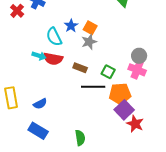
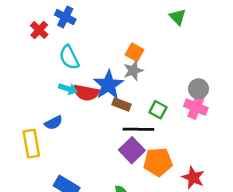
blue star: (71, 26) -> (108, 85), moved, size x1.6
cyan semicircle: (54, 37) -> (69, 57), moved
orange pentagon: (120, 94) -> (158, 162), moved
blue semicircle: (40, 104) -> (54, 123), moved
purple square: (124, 110) -> (132, 150), moved

